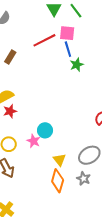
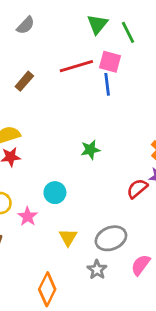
green star: (77, 65) -> (90, 150), moved
pink star: (34, 141) -> (28, 216), moved
orange diamond: (58, 181) -> (47, 289), moved

